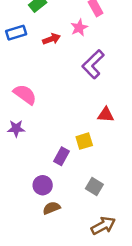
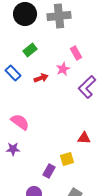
blue rectangle: (16, 33) -> (13, 73), turned 63
purple L-shape: (93, 64) -> (87, 87), moved

